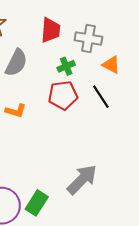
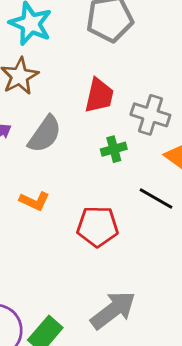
red pentagon: (63, 95) -> (98, 226), moved
black line: (101, 97) -> (156, 198), turned -35

